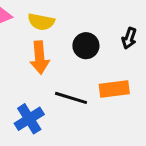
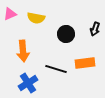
orange arrow: (40, 58) -> (23, 51), moved

